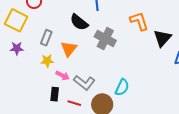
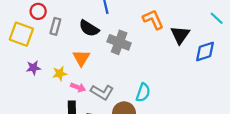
gray rectangle: (46, 38) -> (55, 26), moved
purple star: (17, 48) -> (33, 68), moved

